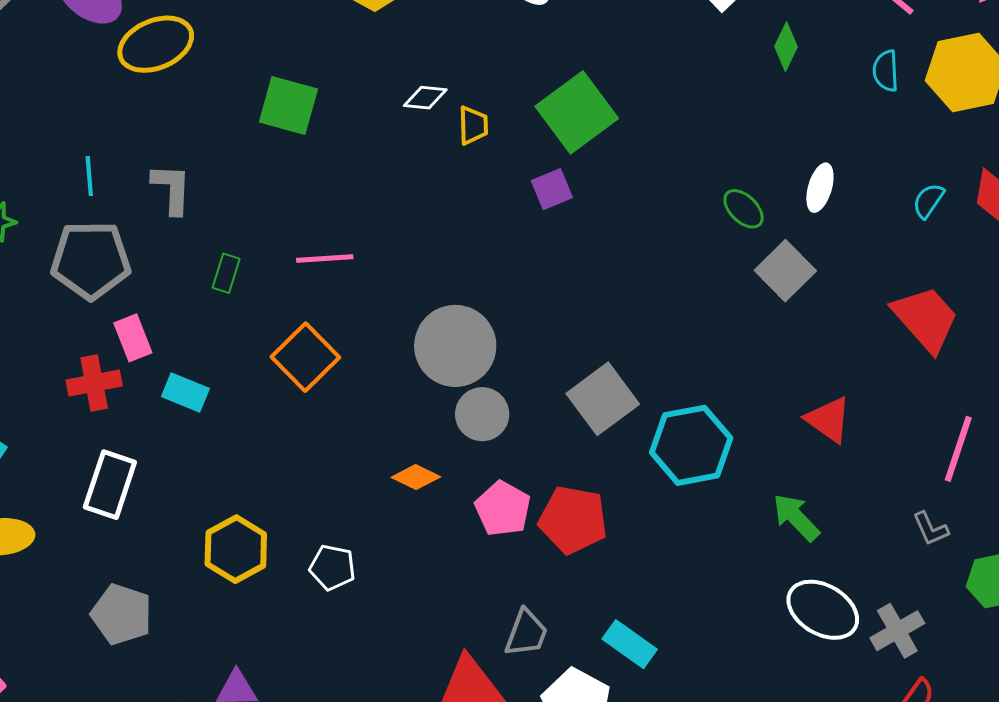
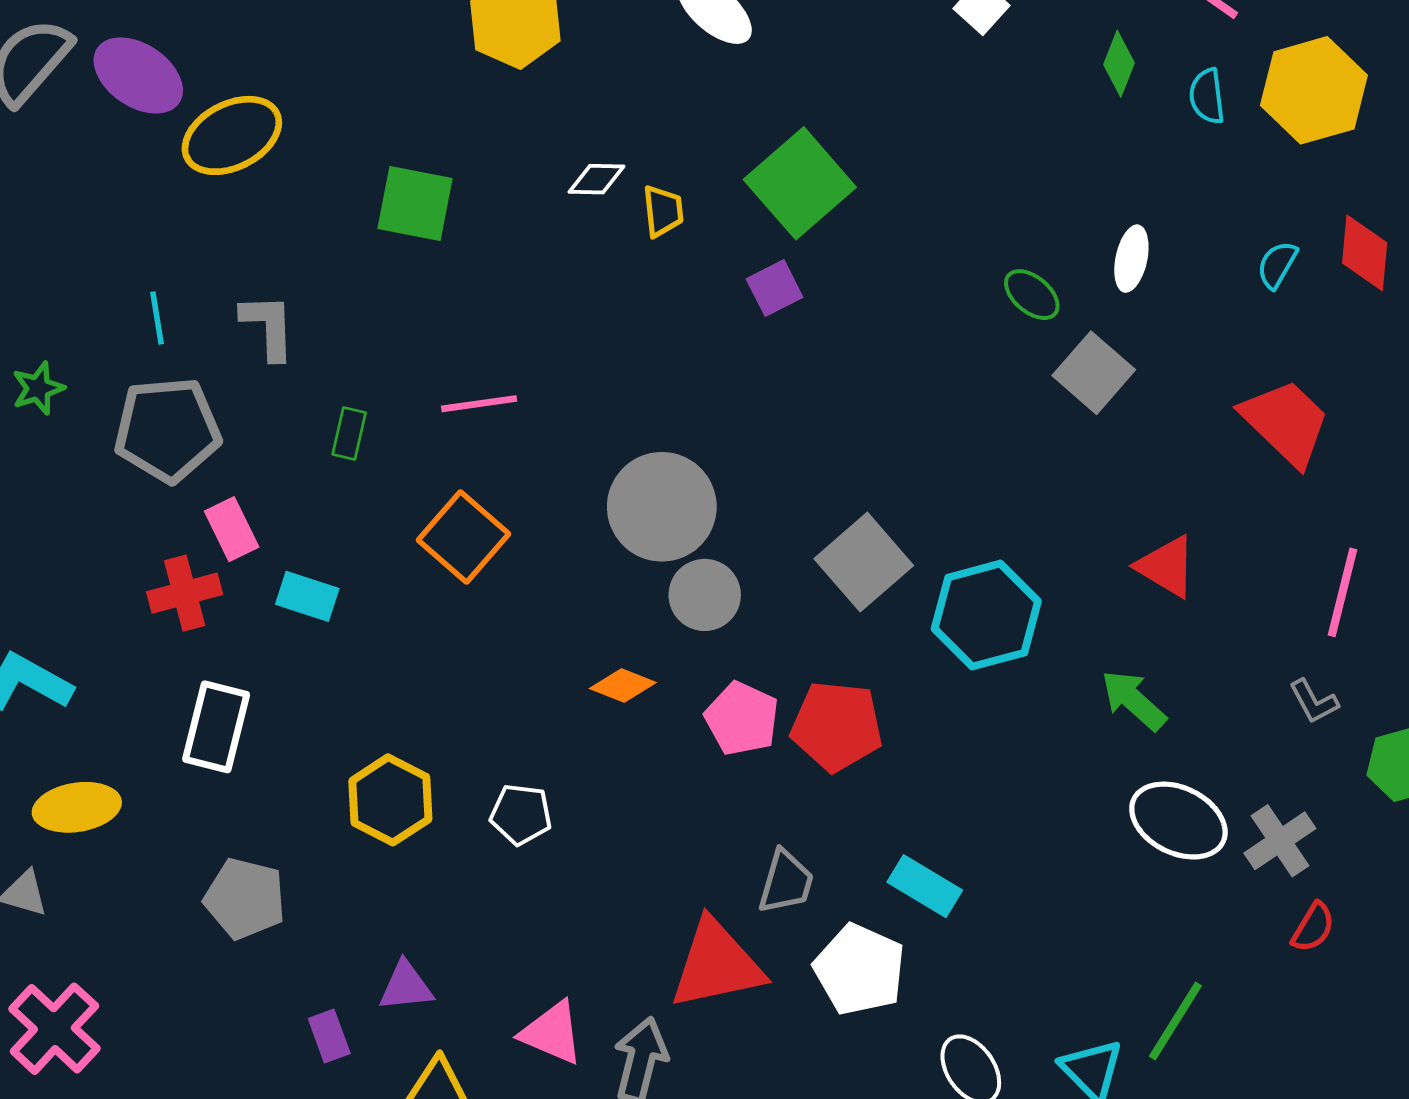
green diamond: (786, 47) -> (1119, 64), moved

